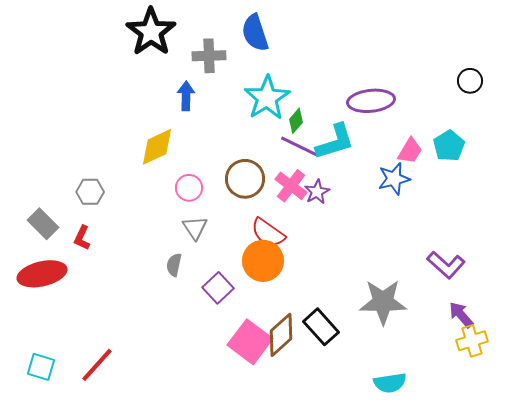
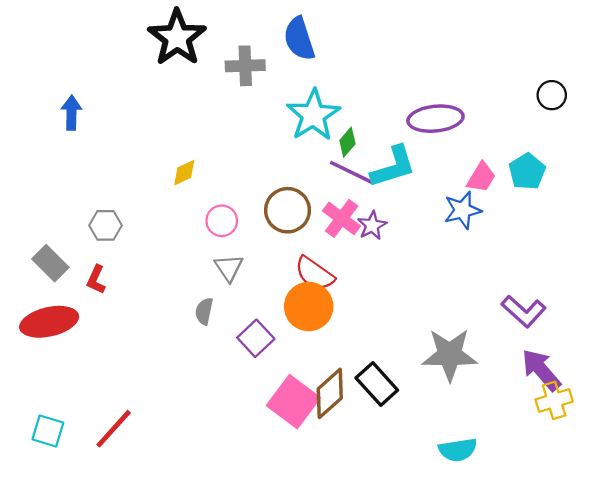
blue arrow: (186, 96) -> (71, 113), moved
yellow diamond: (157, 147) -> (184, 173), size x0.6
purple arrow: (461, 315) -> (541, 370), size x1.4

